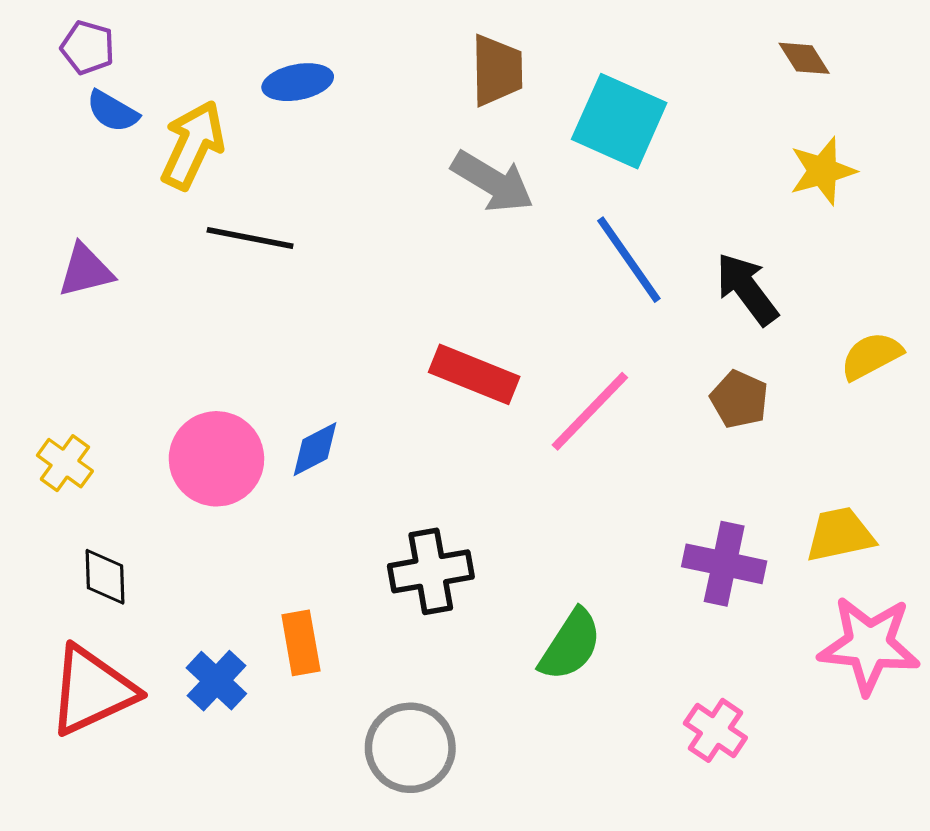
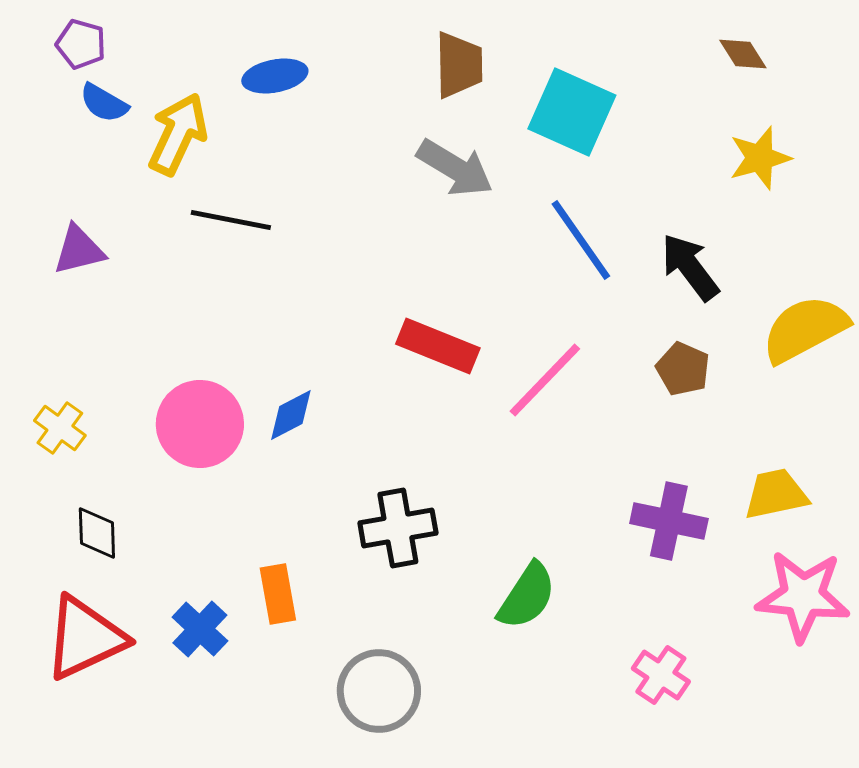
yellow semicircle: (871, 356) -> (805, 329), size x1.5

